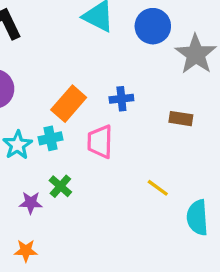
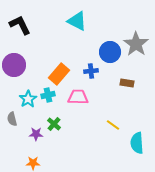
blue circle: (153, 26) -> (110, 52), moved
pink trapezoid: (100, 142) -> (78, 97), turned 90

